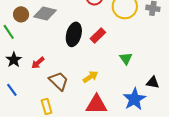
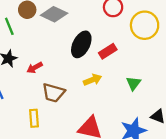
yellow arrow: (90, 77) -> (93, 80), moved
brown trapezoid: (59, 81) -> (53, 93), turned 140

